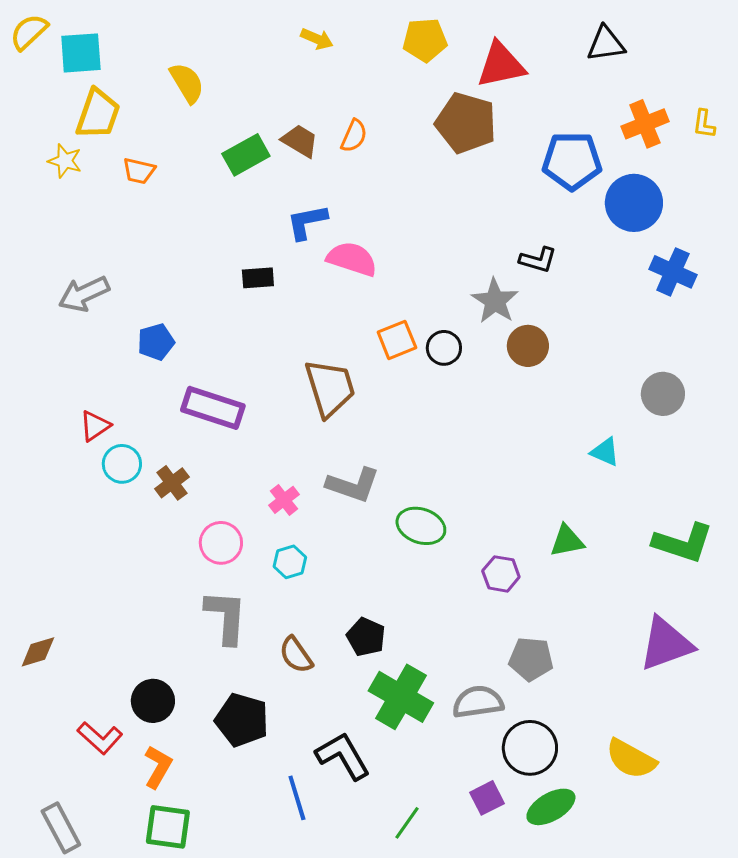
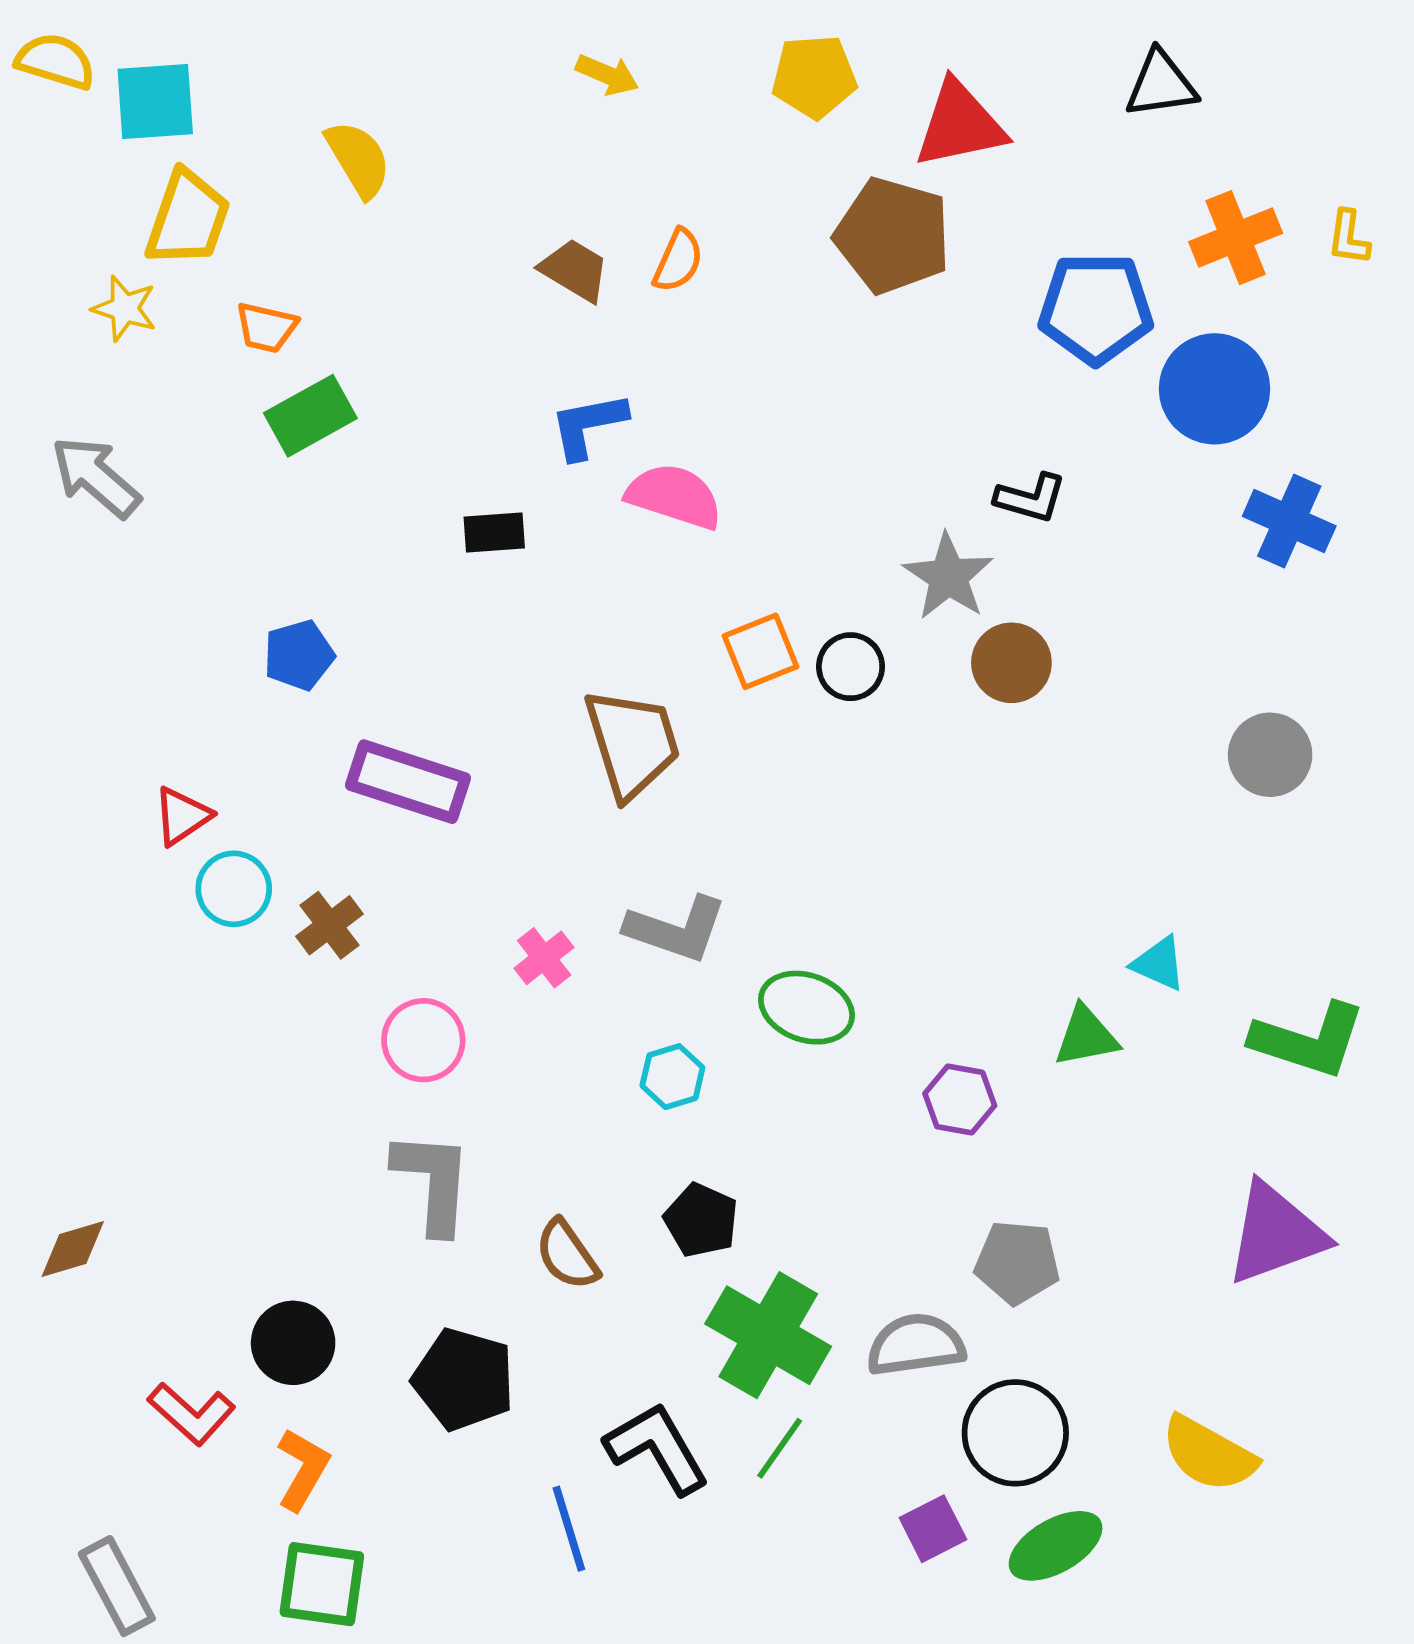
yellow semicircle: (29, 32) -> (56, 61), turned 60
green rectangle: (246, 155) -> (310, 416), moved
gray arrow: (84, 294) -> (96, 477), moved, turned 66
cyan triangle: (605, 452) -> (1159, 964), moved
cyan hexagon: (290, 562) -> (672, 1077), moved
green line: (407, 823) -> (780, 1448), moved

